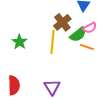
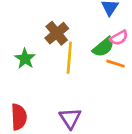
brown cross: (62, 22) -> (57, 33), moved

